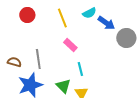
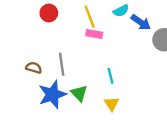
pink rectangle: (70, 45) -> (94, 34), moved, turned -32
green triangle: (63, 86) -> (79, 93), moved

